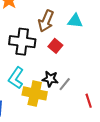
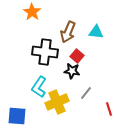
black star: (50, 79) -> (72, 71), moved
yellow cross: (35, 93) -> (57, 102), turned -35

